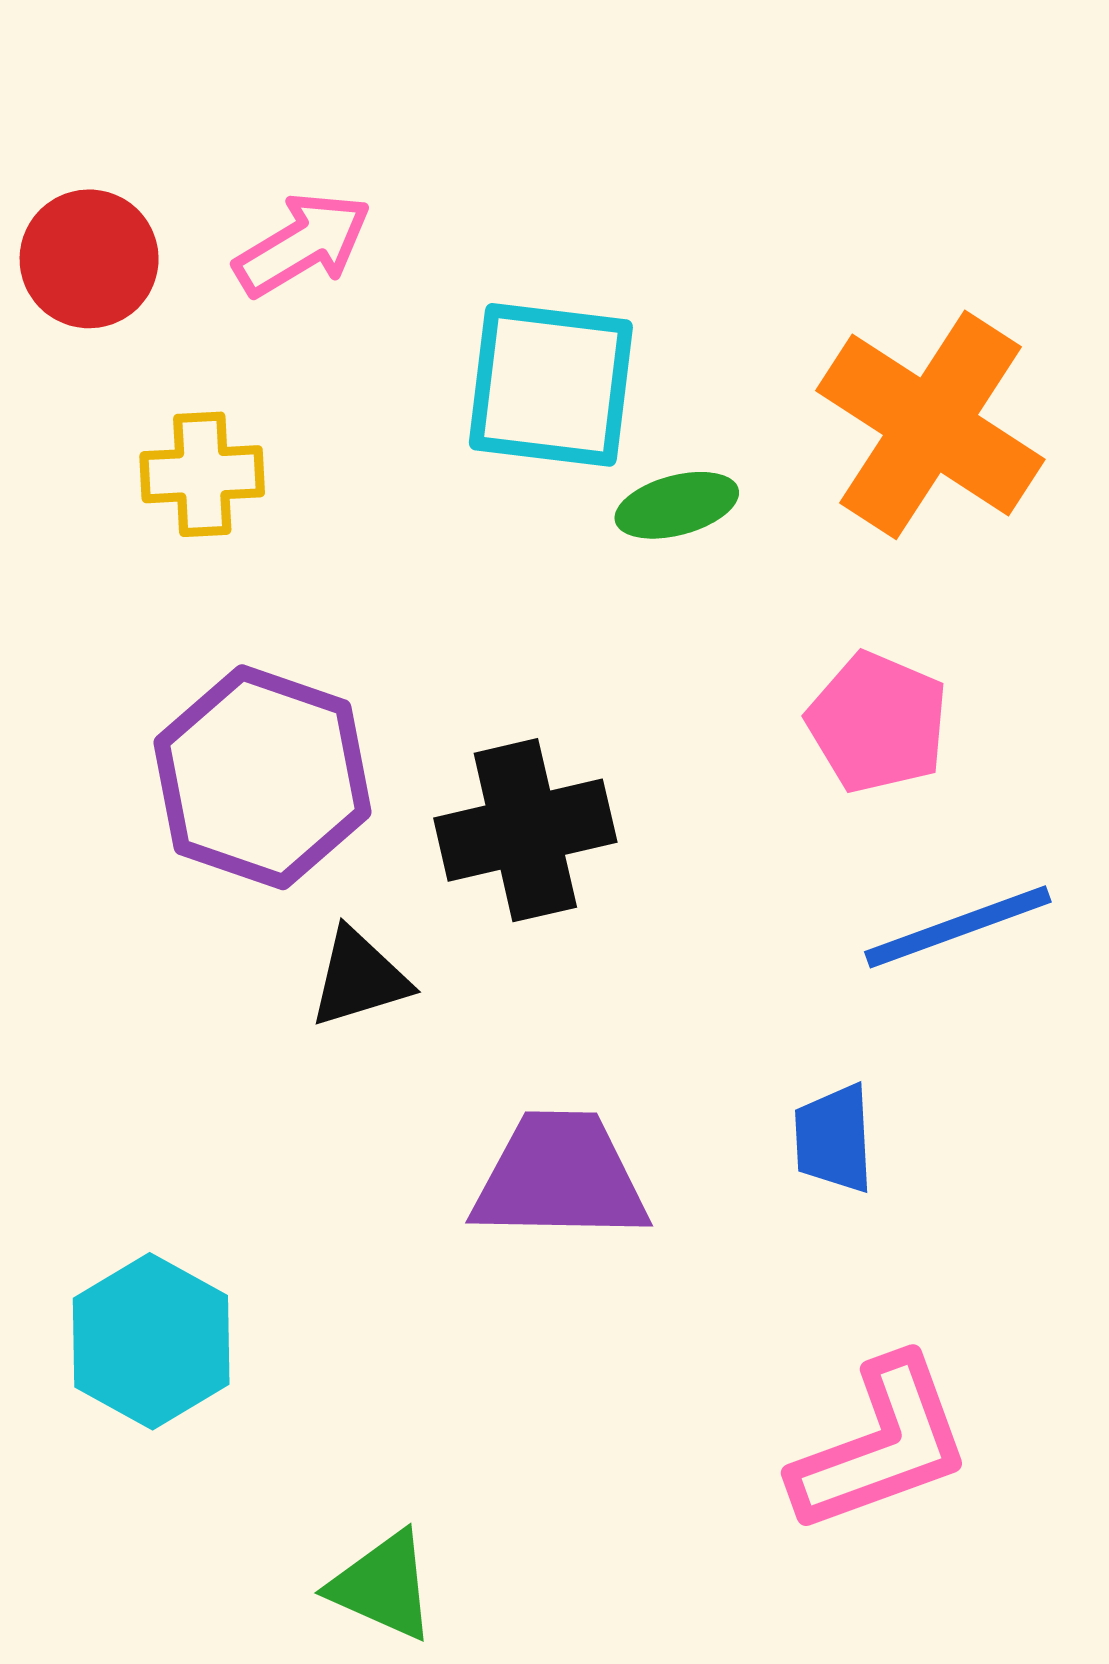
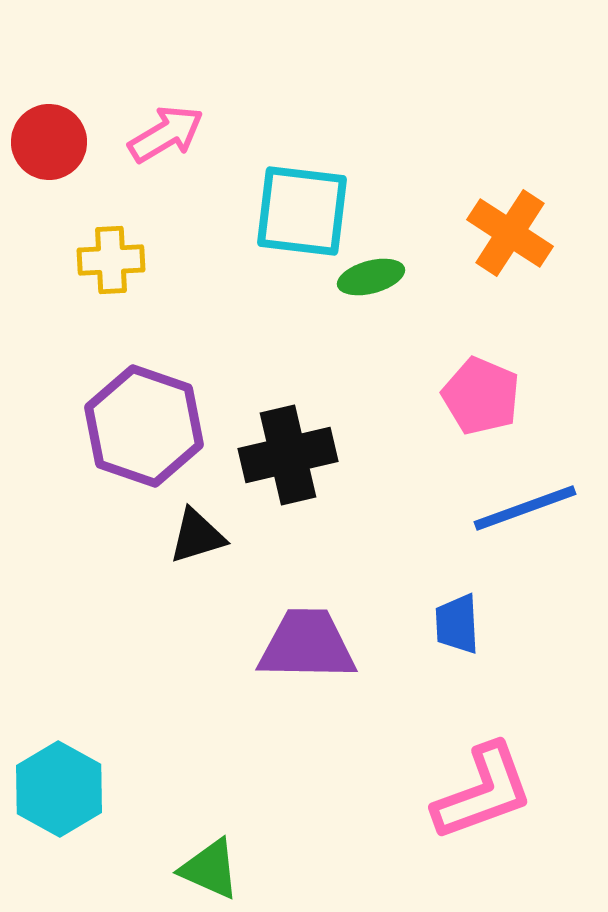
orange cross: (930, 425) -> (510, 233), size x0.7
cyan hexagon: (151, 1341) -> (59, 789), moved

